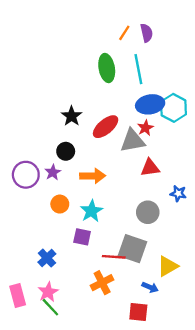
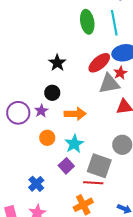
red ellipse: (106, 127) -> (99, 63), moved
purple square: (82, 237) -> (66, 166), turned 35
gray square: (133, 249) -> (99, 166), moved

